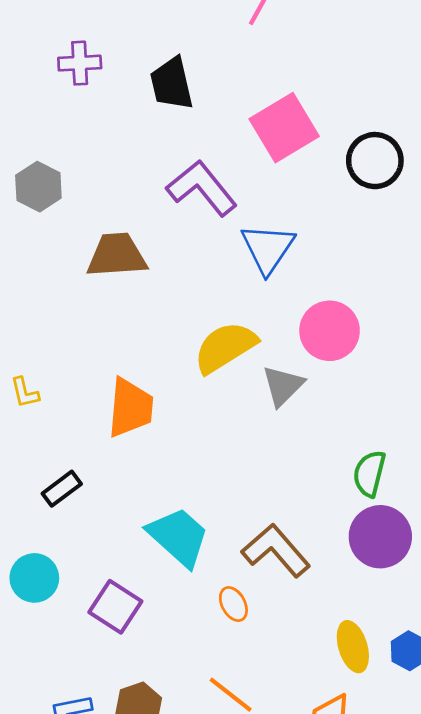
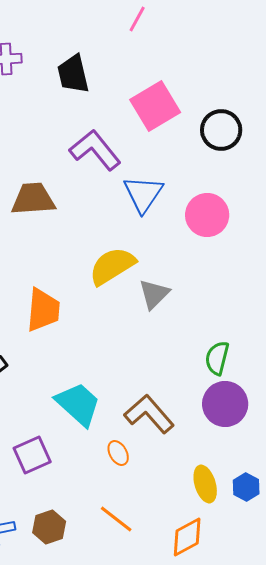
pink circle: (330, 331) -> (207, 215), moved
purple square: (115, 607) -> (32, 455), turned 33

